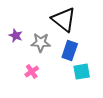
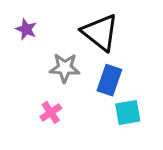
purple star: (16, 36) -> (26, 29), moved

